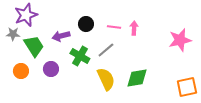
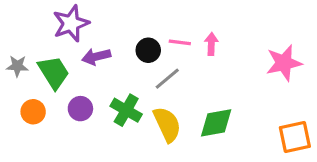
purple star: (26, 15) -> (71, 23), moved
black circle: (86, 24) -> (148, 50), moved
gray star: (13, 34) -> (17, 66), moved
green cross: (80, 56) -> (126, 110), moved

